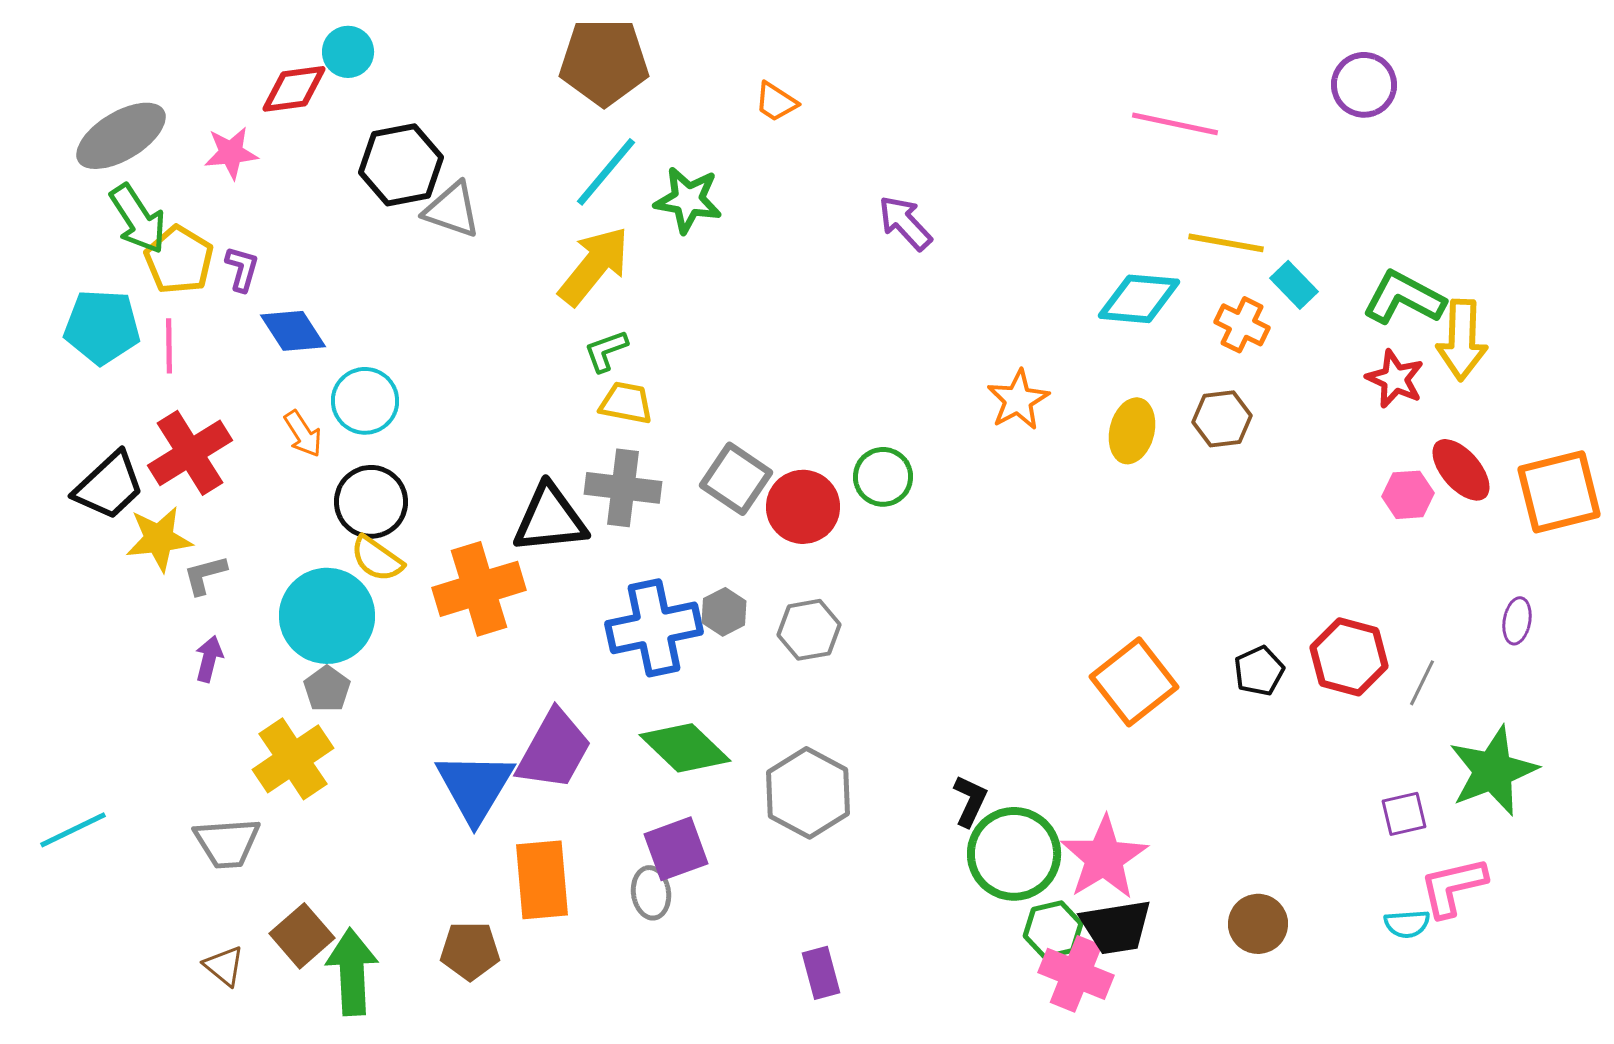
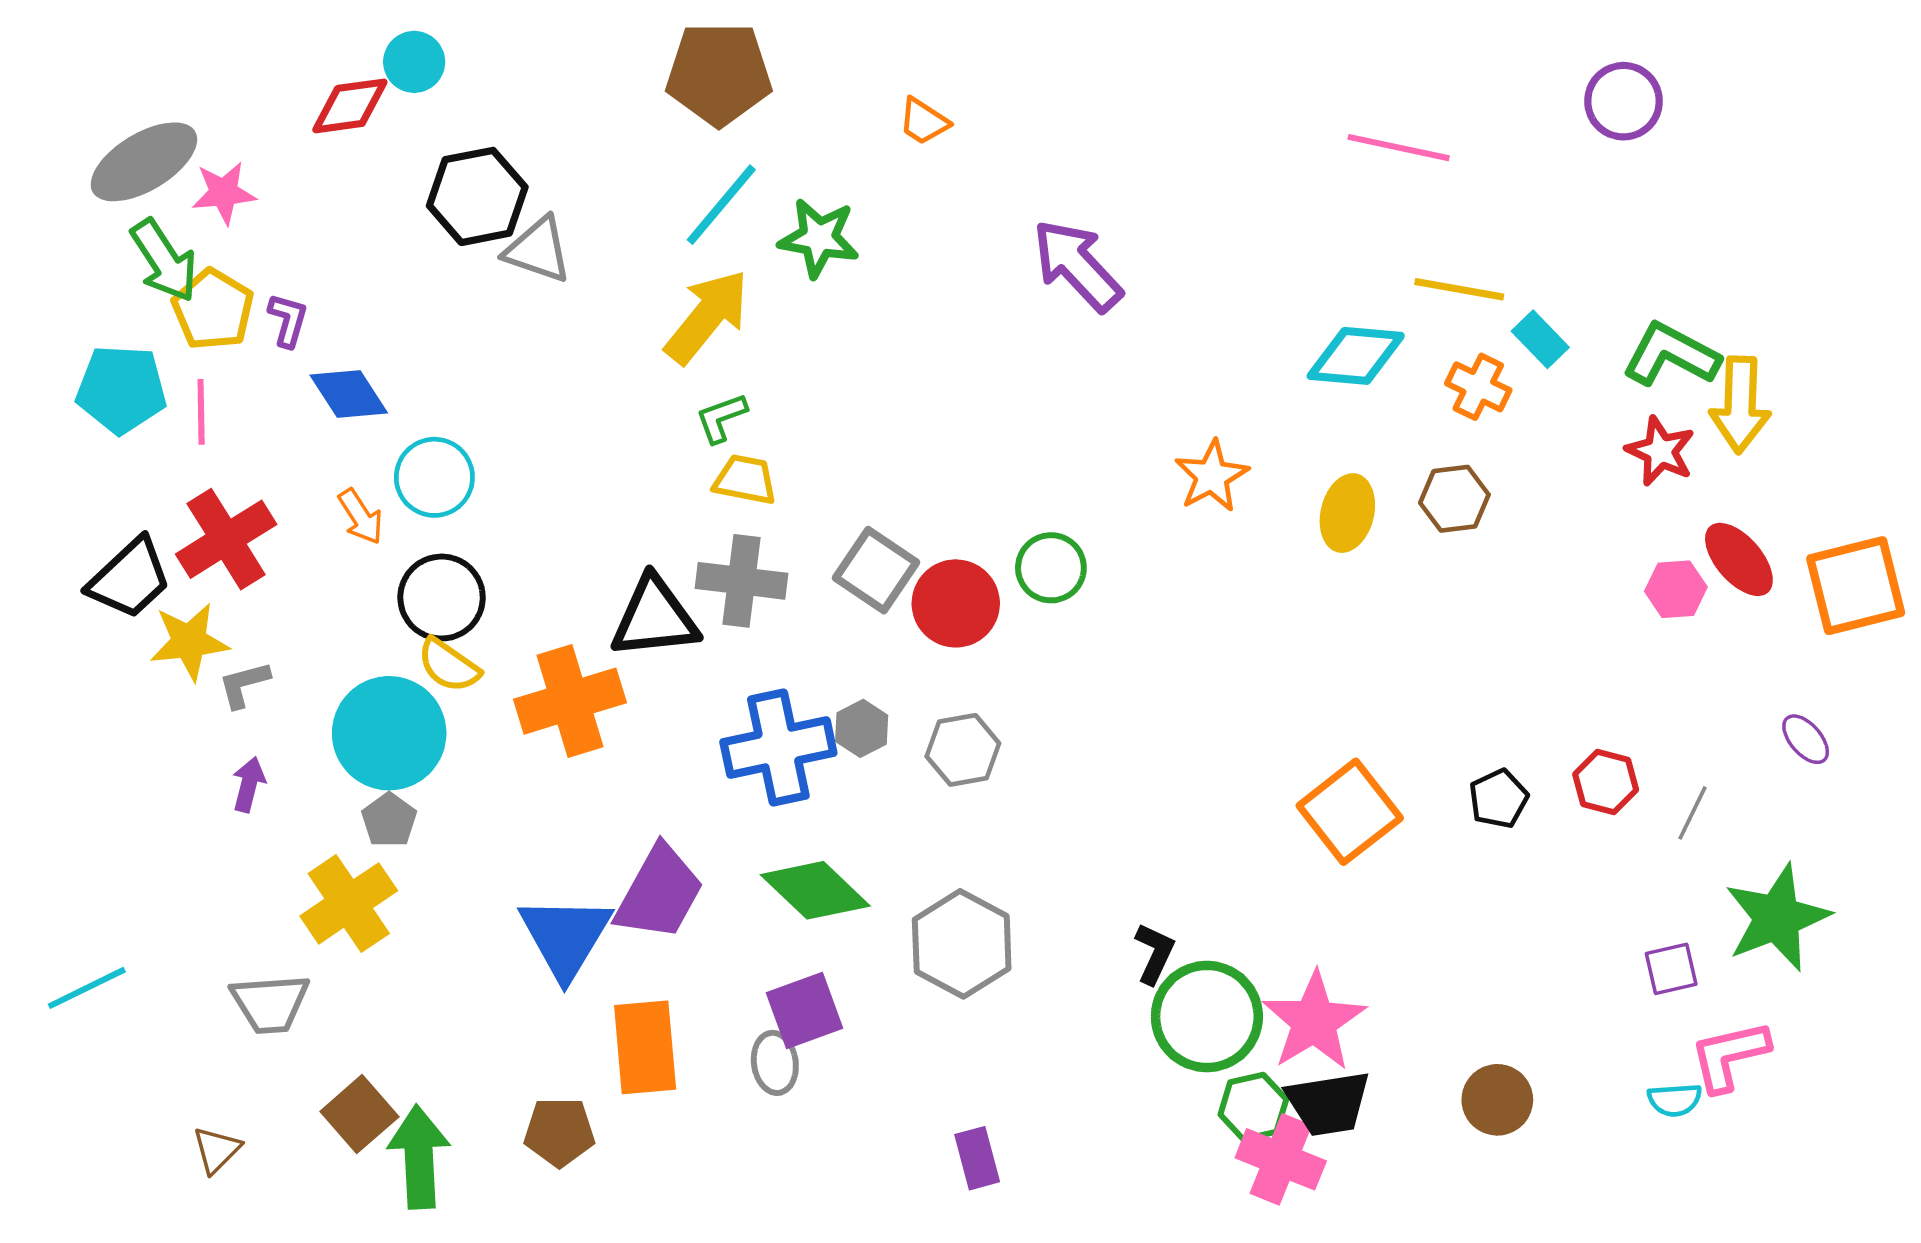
pink star: (231, 153) -> (224, 193), moved
purple arrow: (905, 223) -> (1077, 265), size x1.4
purple ellipse: (1517, 621) -> (1806, 739), turned -51
red hexagon: (1349, 657) -> (1606, 782), size x0.7
brown triangle: (224, 966) -> (217, 1150), moved, turned 36

